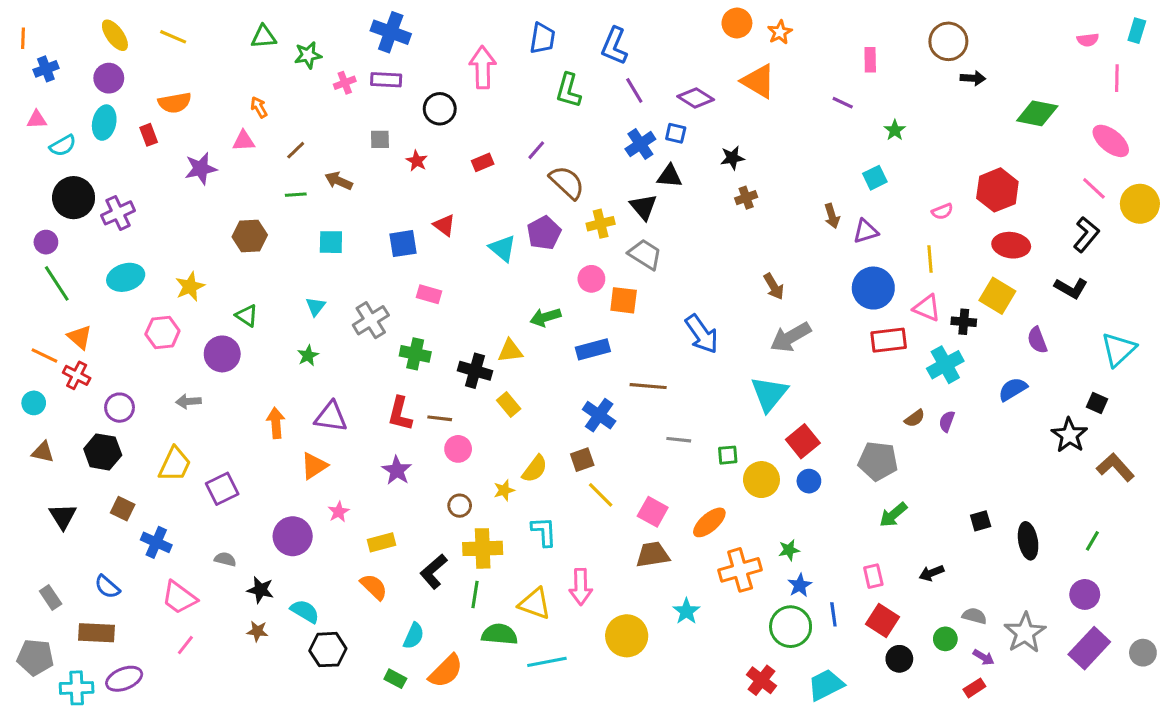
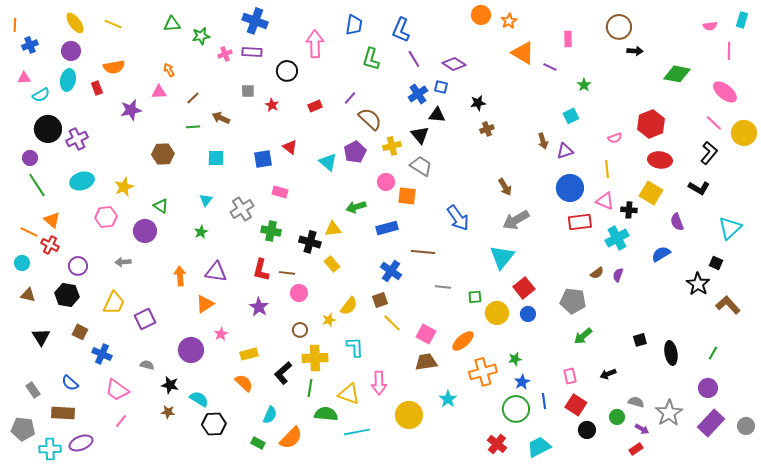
orange triangle: (758, 81) -> (523, 53), moved

